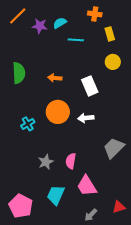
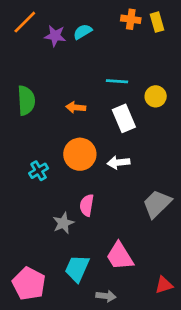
yellow rectangle: (110, 34) -> (157, 22), moved
cyan line: (76, 40) -> (117, 81), moved
yellow circle: (113, 62) -> (156, 96), moved
pink semicircle: (71, 161) -> (87, 205), moved
gray arrow: (91, 215) -> (106, 296), moved, turned -128

